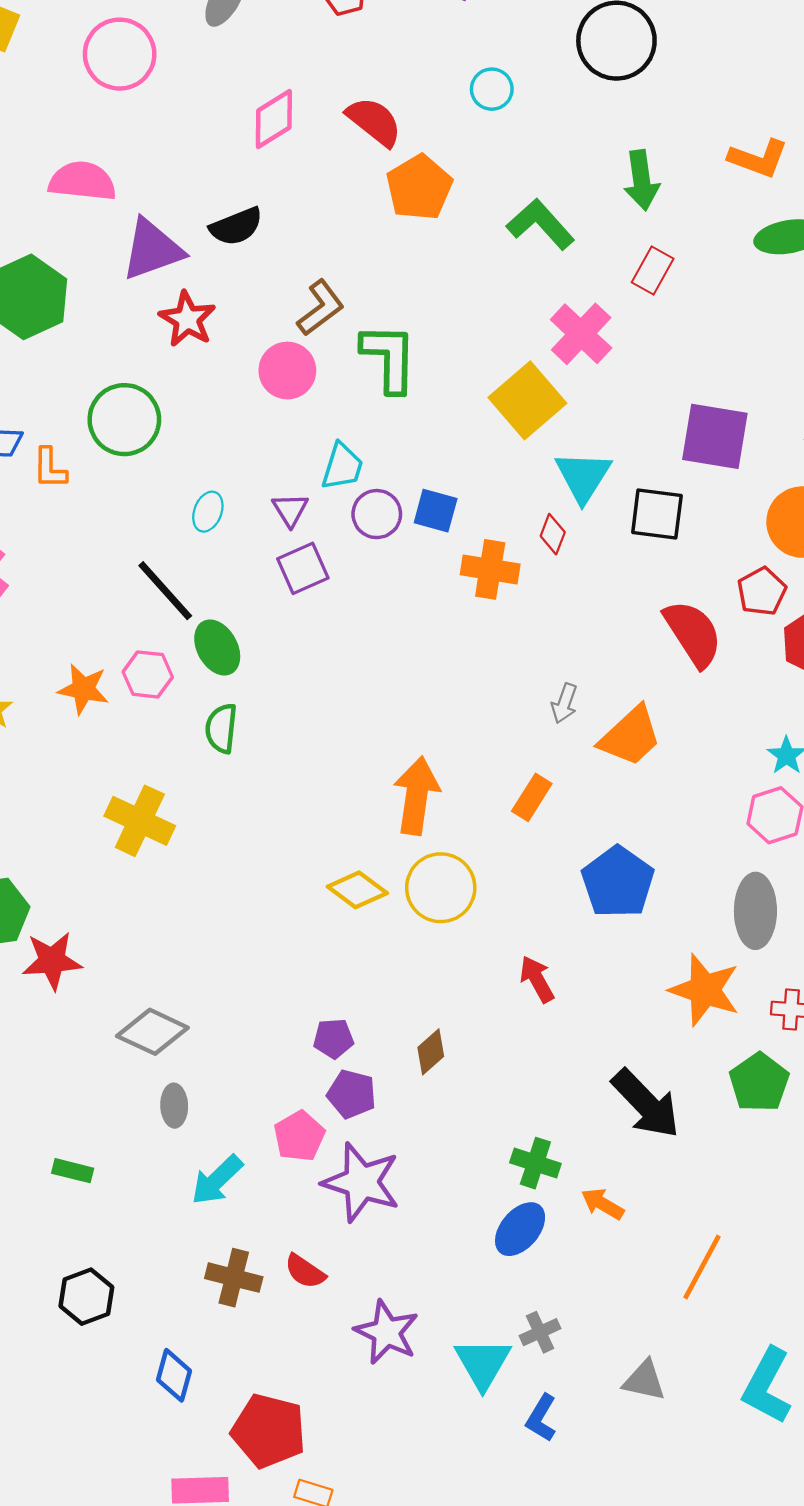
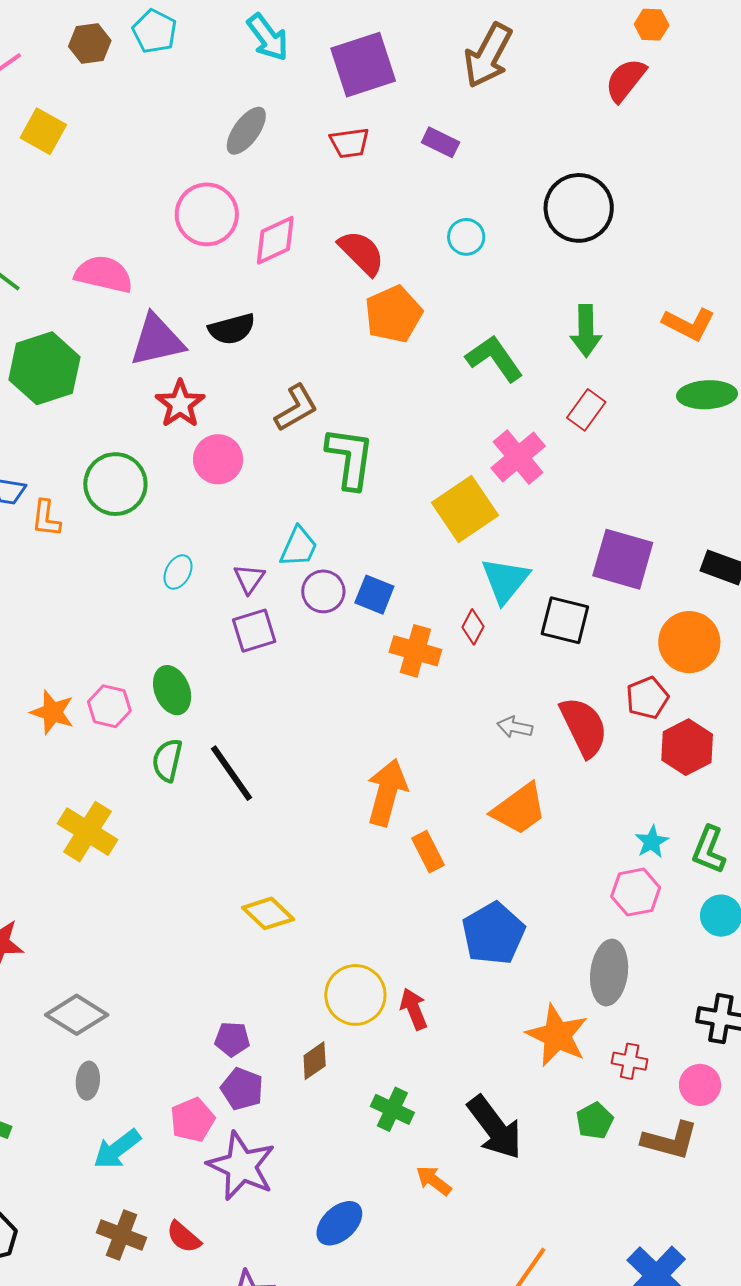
pink circle: (120, 54) -> (207, 214), moved
pink circle: (287, 371) -> (218, 459), moved
black line: (165, 591) -> (232, 773), moved
gray arrow: (564, 703) -> (515, 727), moved, turned 76
orange arrow: (417, 796) -> (387, 792), moved
orange rectangle: (532, 797) -> (428, 852), turned -66
yellow circle: (441, 888) -> (355, 995), moved
green pentagon: (759, 1082) -> (595, 1121), size x0.7
green cross: (535, 1163) -> (392, 1109), moved
orange arrow: (603, 1204) -> (434, 1181), moved
blue ellipse: (520, 1229) -> (339, 1223), moved

